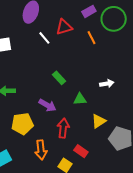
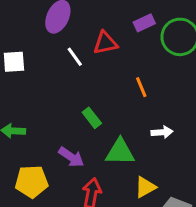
orange line: (91, 38) -> (141, 87), moved
green triangle: (80, 99) -> (120, 152), size x1.5

